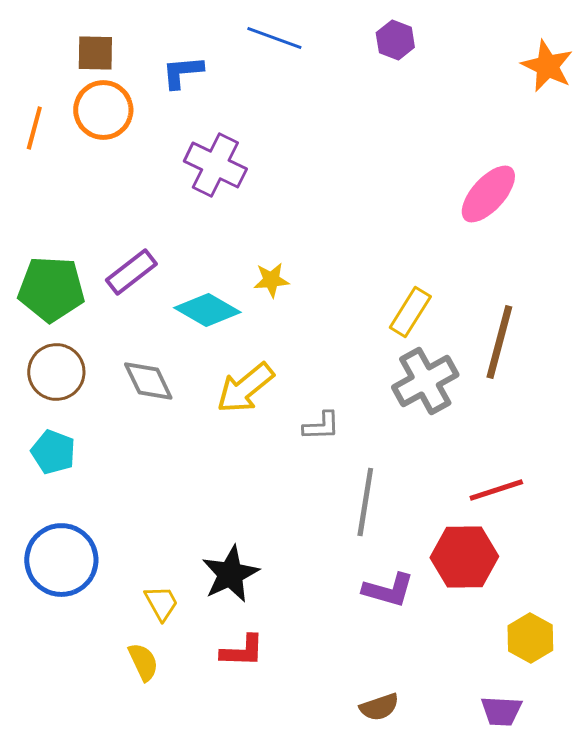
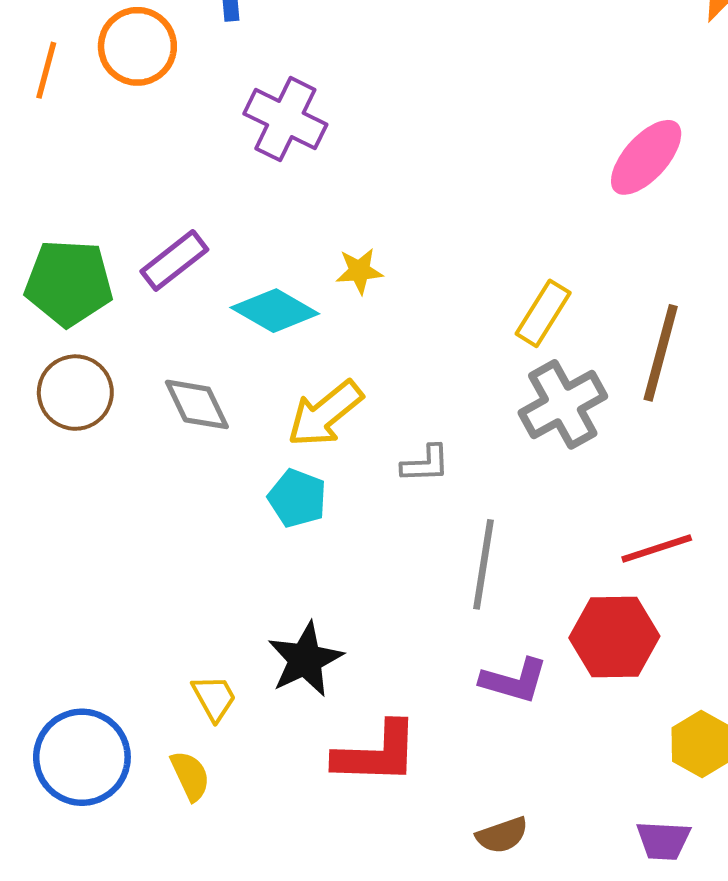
cyan pentagon: (53, 452) -> (297, 498), moved
blue circle: (61, 560) -> (82, 757), moved
red L-shape: (242, 651) -> (377, 753), moved, size x1.5

